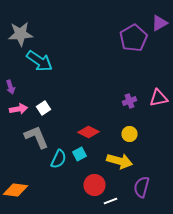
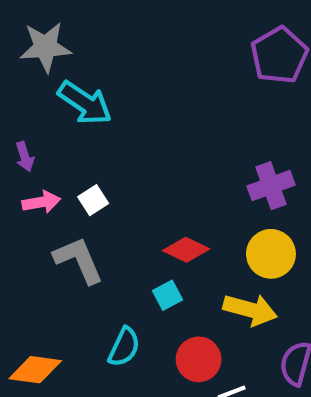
purple cross: (130, 101) -> (271, 186), size x1.5
yellow circle: (130, 134) -> (271, 254), size x1.5
cyan semicircle: (58, 159) -> (124, 347), moved

